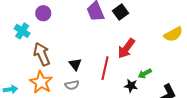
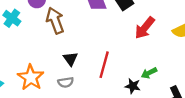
red arrow: (126, 48) -> (145, 28), moved
brown arrow: (42, 54) -> (55, 21), moved

